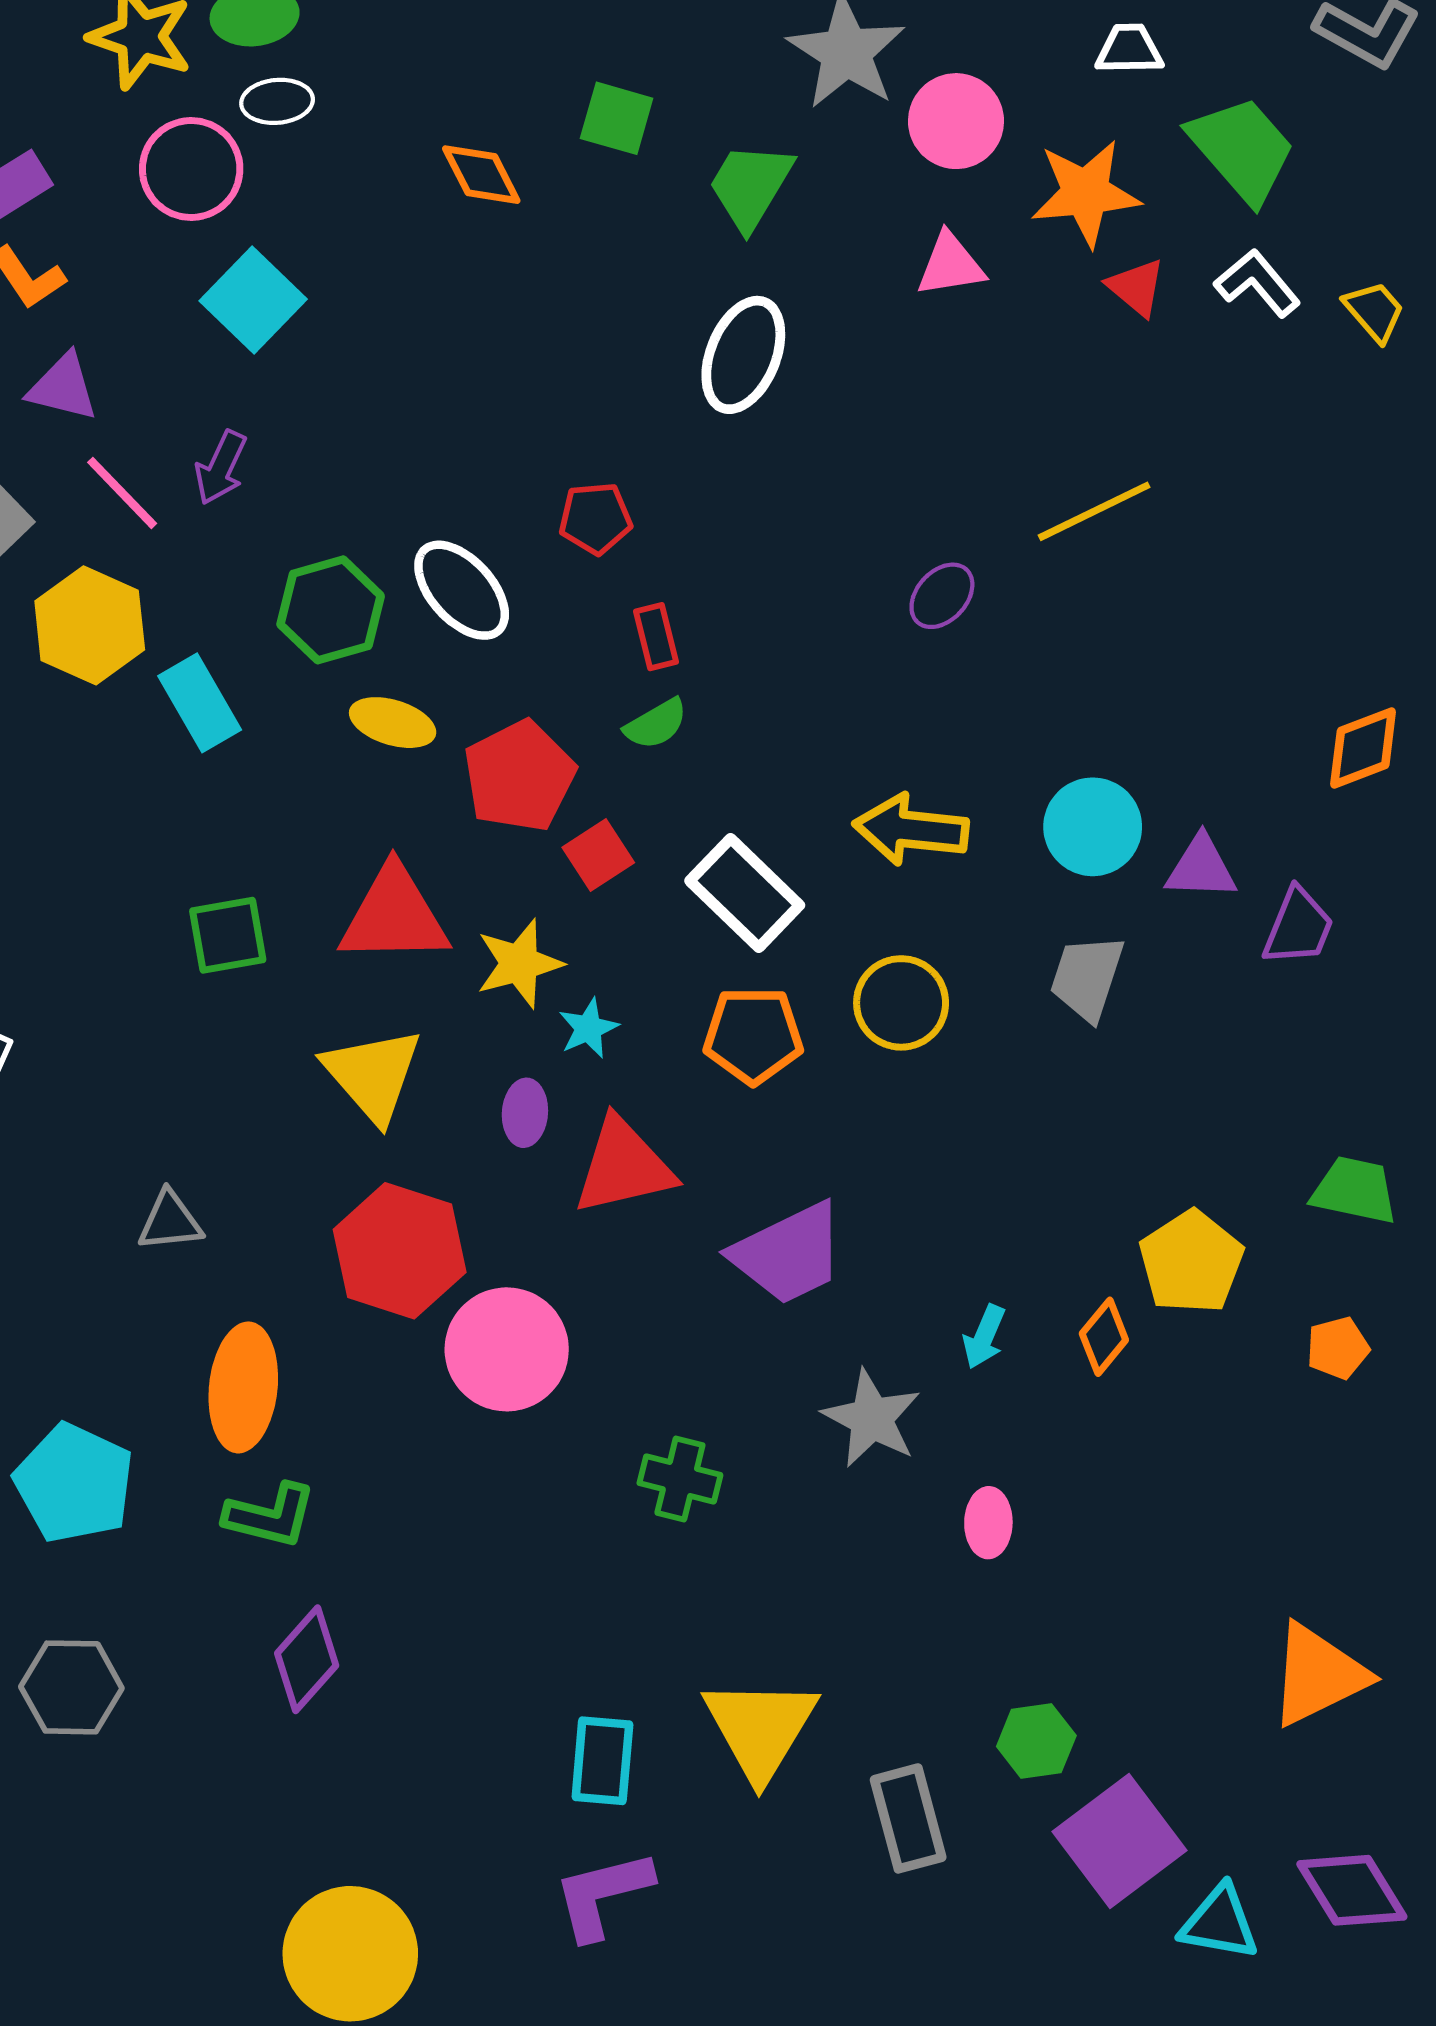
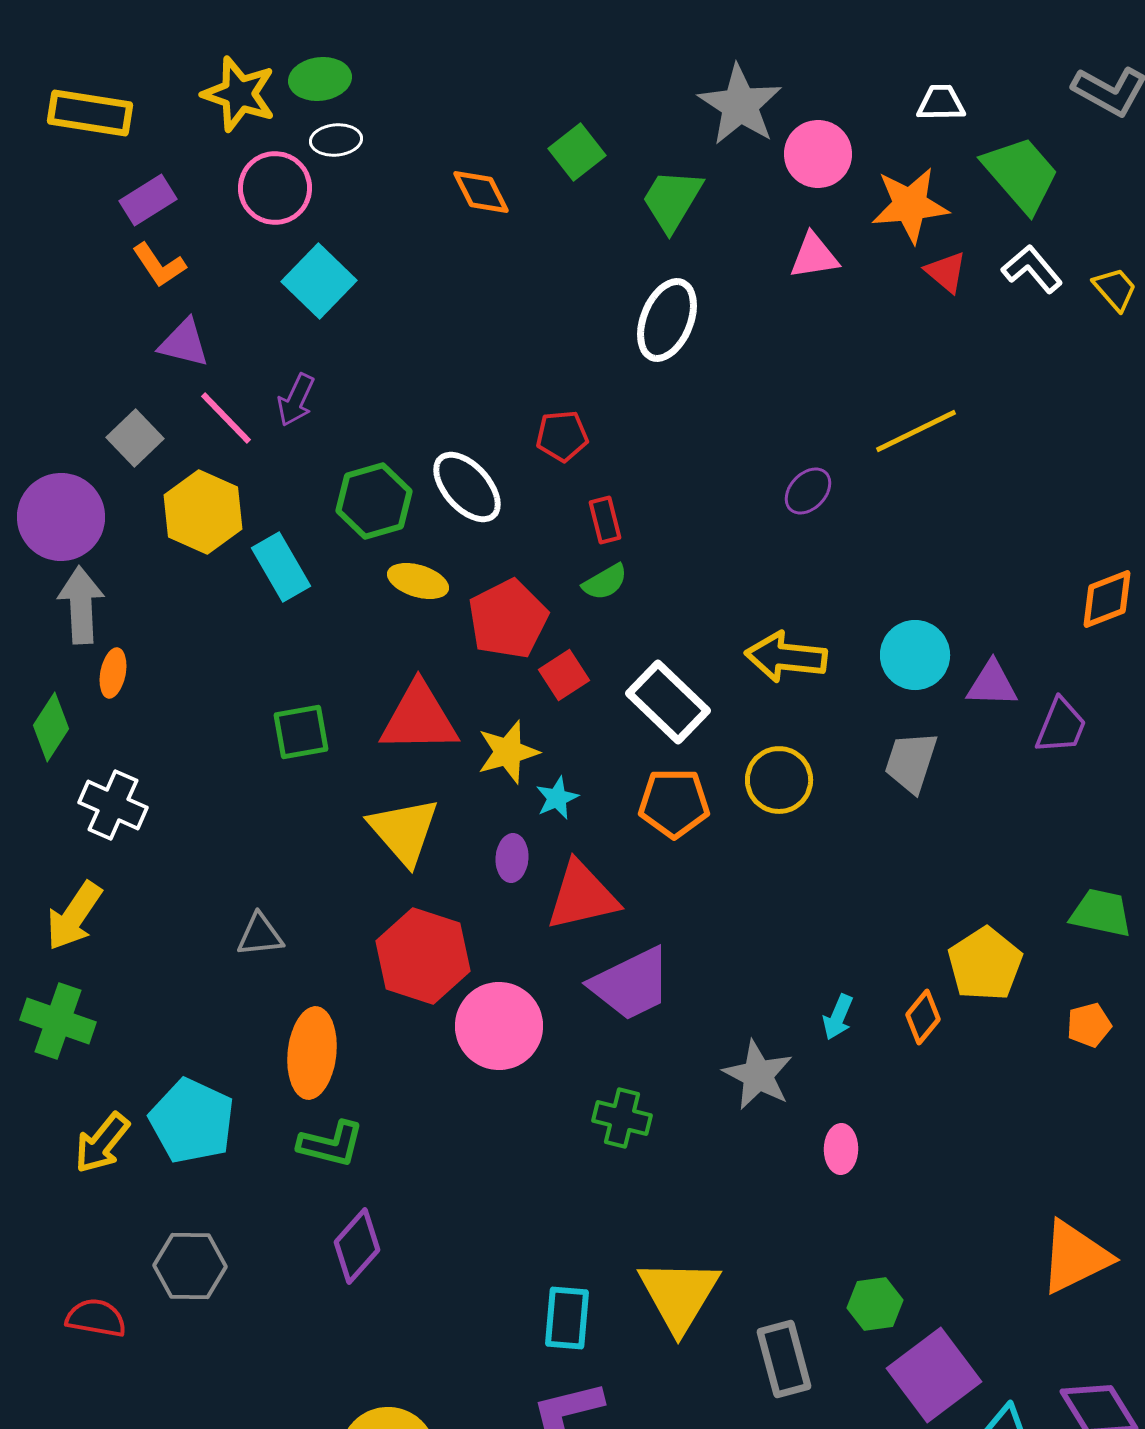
green square: (617, 118) -> (577, 152), turned 36
purple trapezoid: (788, 1254) -> (631, 984), moved

